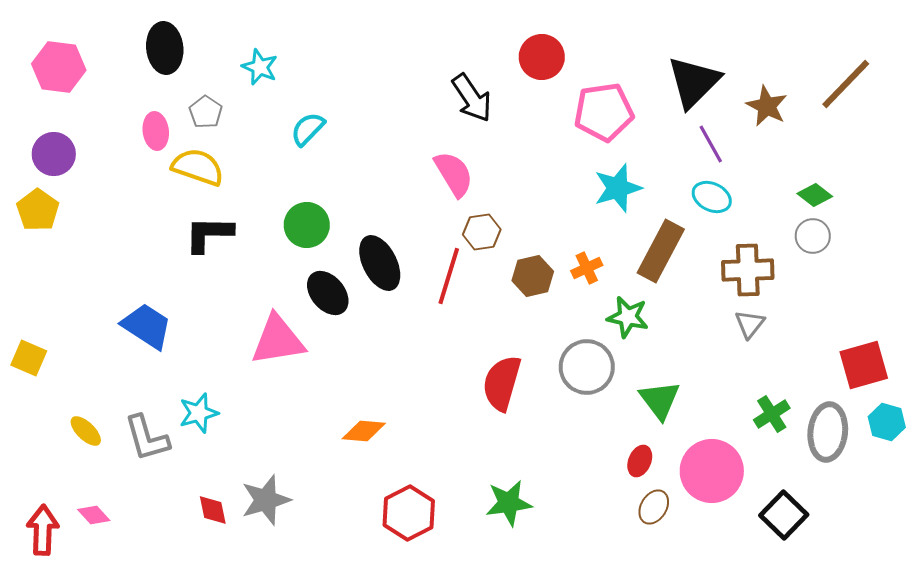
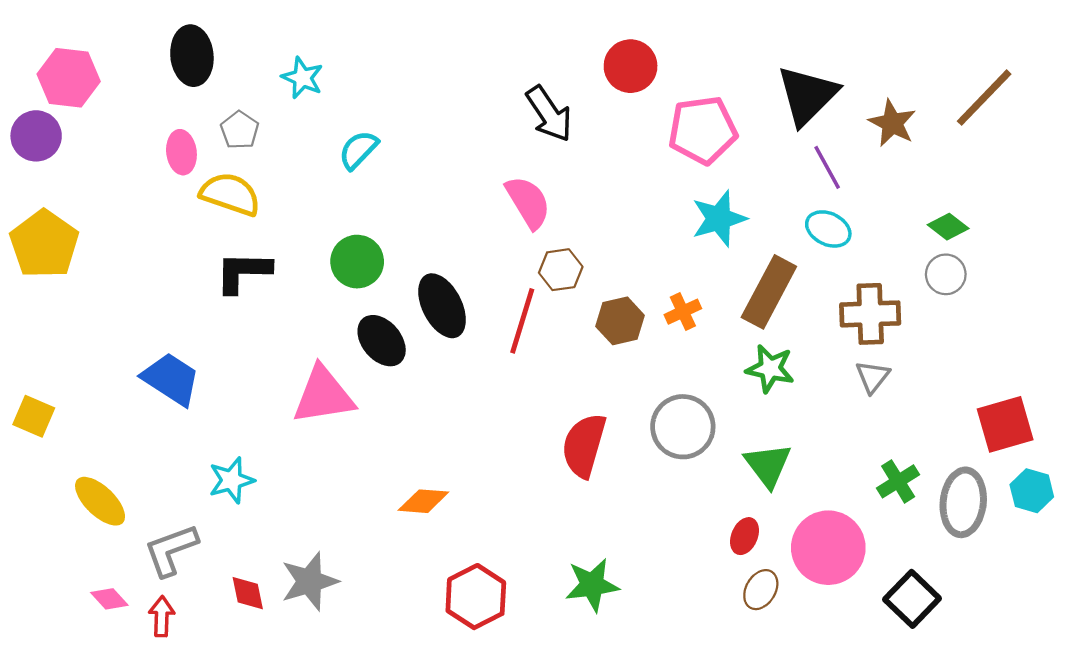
purple circle: (54, 154) -> (36, 136), moved
yellow pentagon: (38, 210) -> (44, 244), size x1.4
green star: (628, 317) -> (770, 369), moved
yellow ellipse: (86, 431) -> (100, 501), size x1.4
gray L-shape: (147, 438) -> (171, 550), moved, turned 86
red arrow: (43, 530) -> (162, 616), moved, size x0.7

